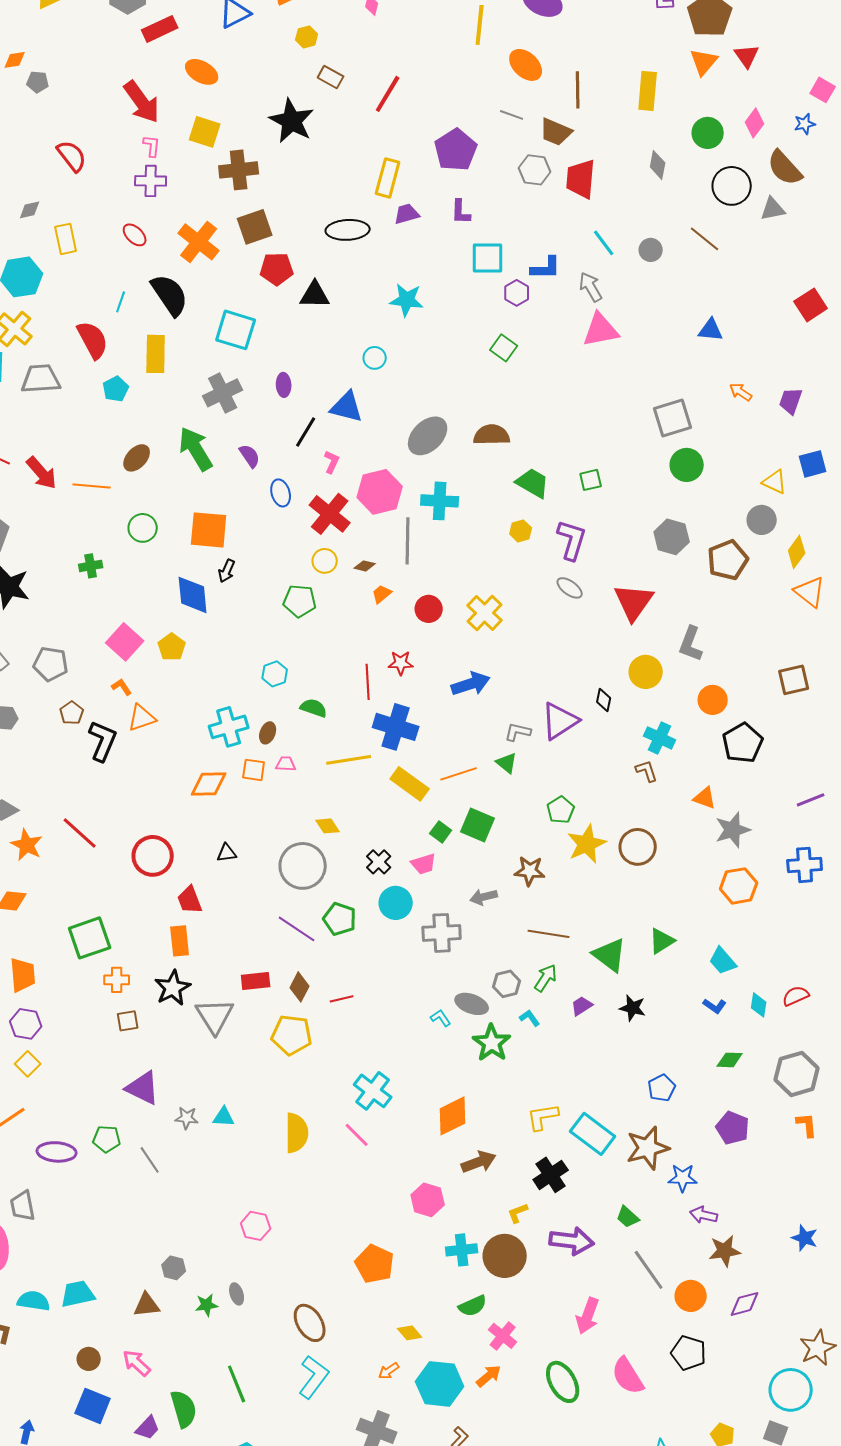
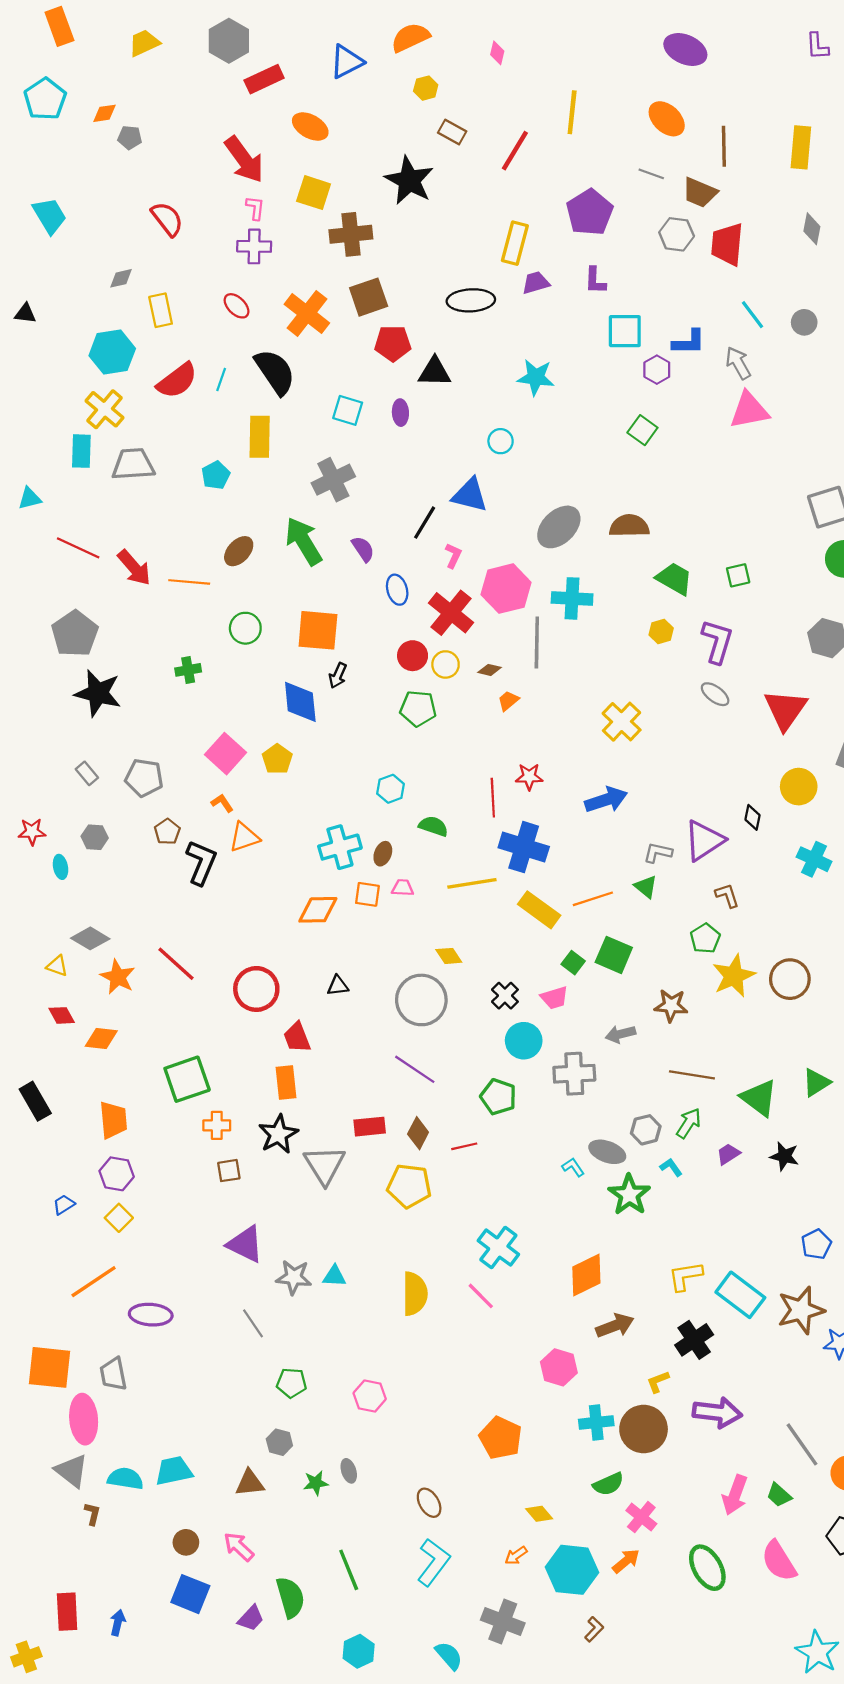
yellow line: (480, 25) -> (572, 112), moved
cyan square: (236, 330) -> (348, 410), size x0.7
red semicircle: (93, 340) -> (177, 381), moved, turned 81
purple ellipse: (284, 385) -> (400, 413), moved
red circle: (429, 609) -> (413, 656), moved
brown L-shape: (647, 771) -> (727, 895), moved
green pentagon: (340, 919) -> (498, 1097), moved
gray star: (187, 1118) -> (294, 1277), size x1.4
green pentagon: (107, 1139) -> (292, 1383), moved
green trapezoid: (628, 1217) -> (779, 1495), moved
brown ellipse: (310, 1323) -> (429, 1503), size x0.7

